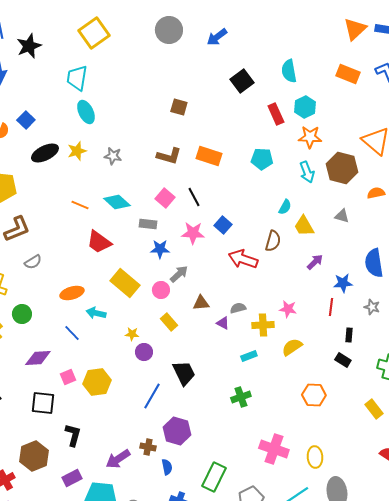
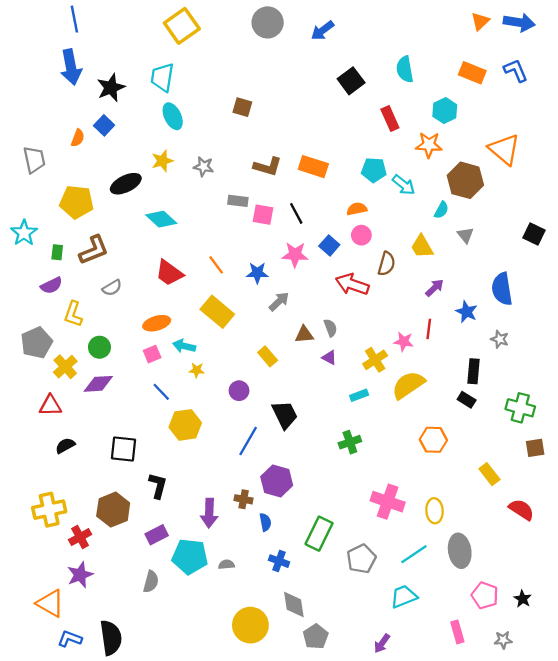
orange triangle: (355, 29) -> (480, 21), size x0.7
black star: (29, 46) -> (111, 88), moved
brown square: (179, 107) -> (242, 107), moved
cyan hexagon: (305, 107) -> (445, 111), moved
black ellipse: (45, 153) -> (126, 184), moved
cyan arrow: (307, 172) -> (404, 185), moved, turned -30
orange semicircle: (376, 193) -> (357, 209), moved
pink square: (165, 198) -> (263, 215), turned -30
cyan diamond: (117, 202) -> (161, 219), moved
orange line: (80, 205) -> (216, 265), moved, turned 30
cyan semicircle: (285, 207) -> (441, 210), moved
gray triangle: (342, 216) -> (465, 235), turned 35
gray rectangle: (148, 224) -> (238, 201), moved
red trapezoid: (99, 242) -> (169, 273), moved
blue star: (343, 283) -> (467, 312), turned 30
pink circle: (161, 290) -> (361, 235), moved
red line: (331, 307) -> (429, 329), moved
gray semicircle: (238, 308) -> (330, 328), moved, turned 84
yellow cross: (263, 325) -> (375, 360), turned -30
blue line: (72, 333) -> (161, 392), moved
yellow star: (132, 334) -> (197, 370), moved
black rectangle: (349, 335) -> (473, 371), size x1.5
yellow semicircle: (292, 347) -> (408, 385), size x1.4
purple diamond: (38, 358) -> (98, 384), moved
pink square: (68, 377) -> (152, 354), moved
yellow rectangle: (374, 409) -> (489, 474), moved
purple arrow: (118, 459) -> (209, 513), turned -55

